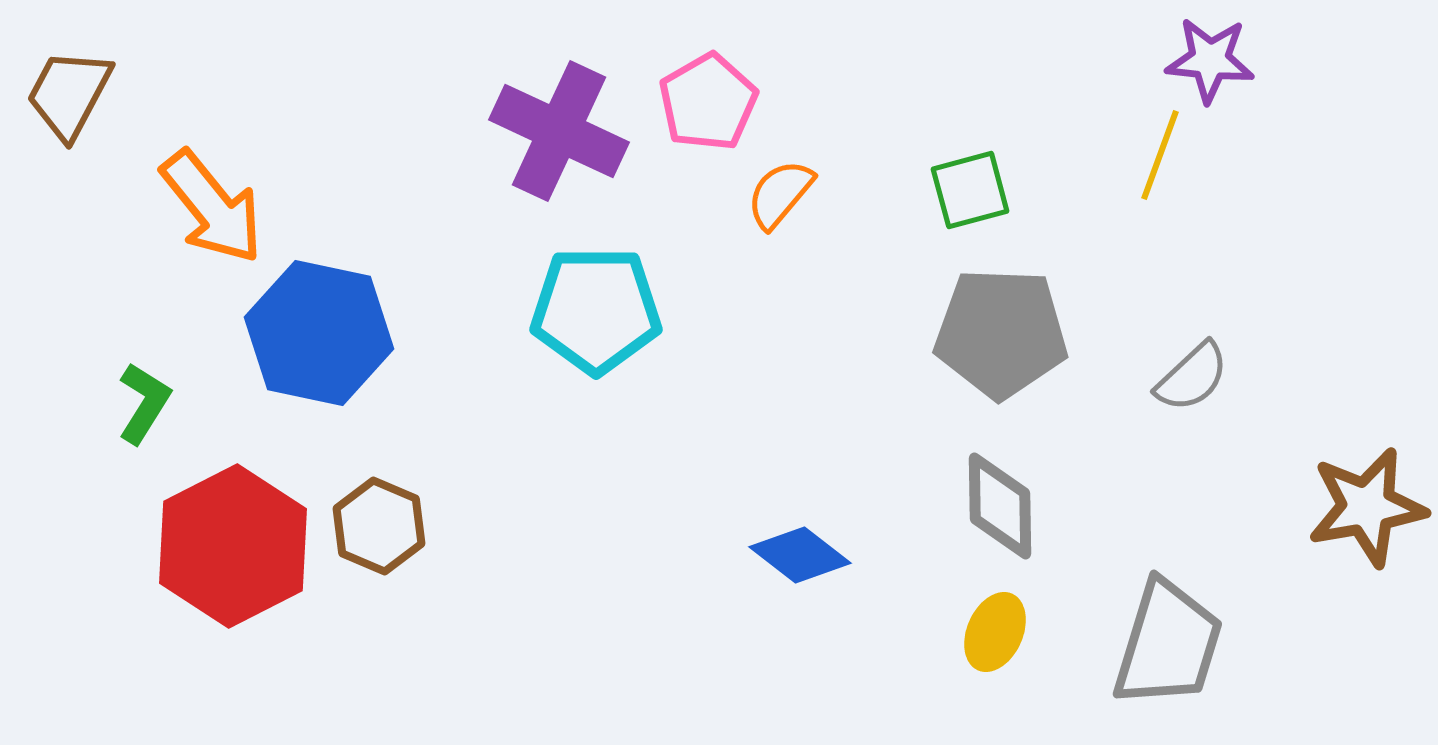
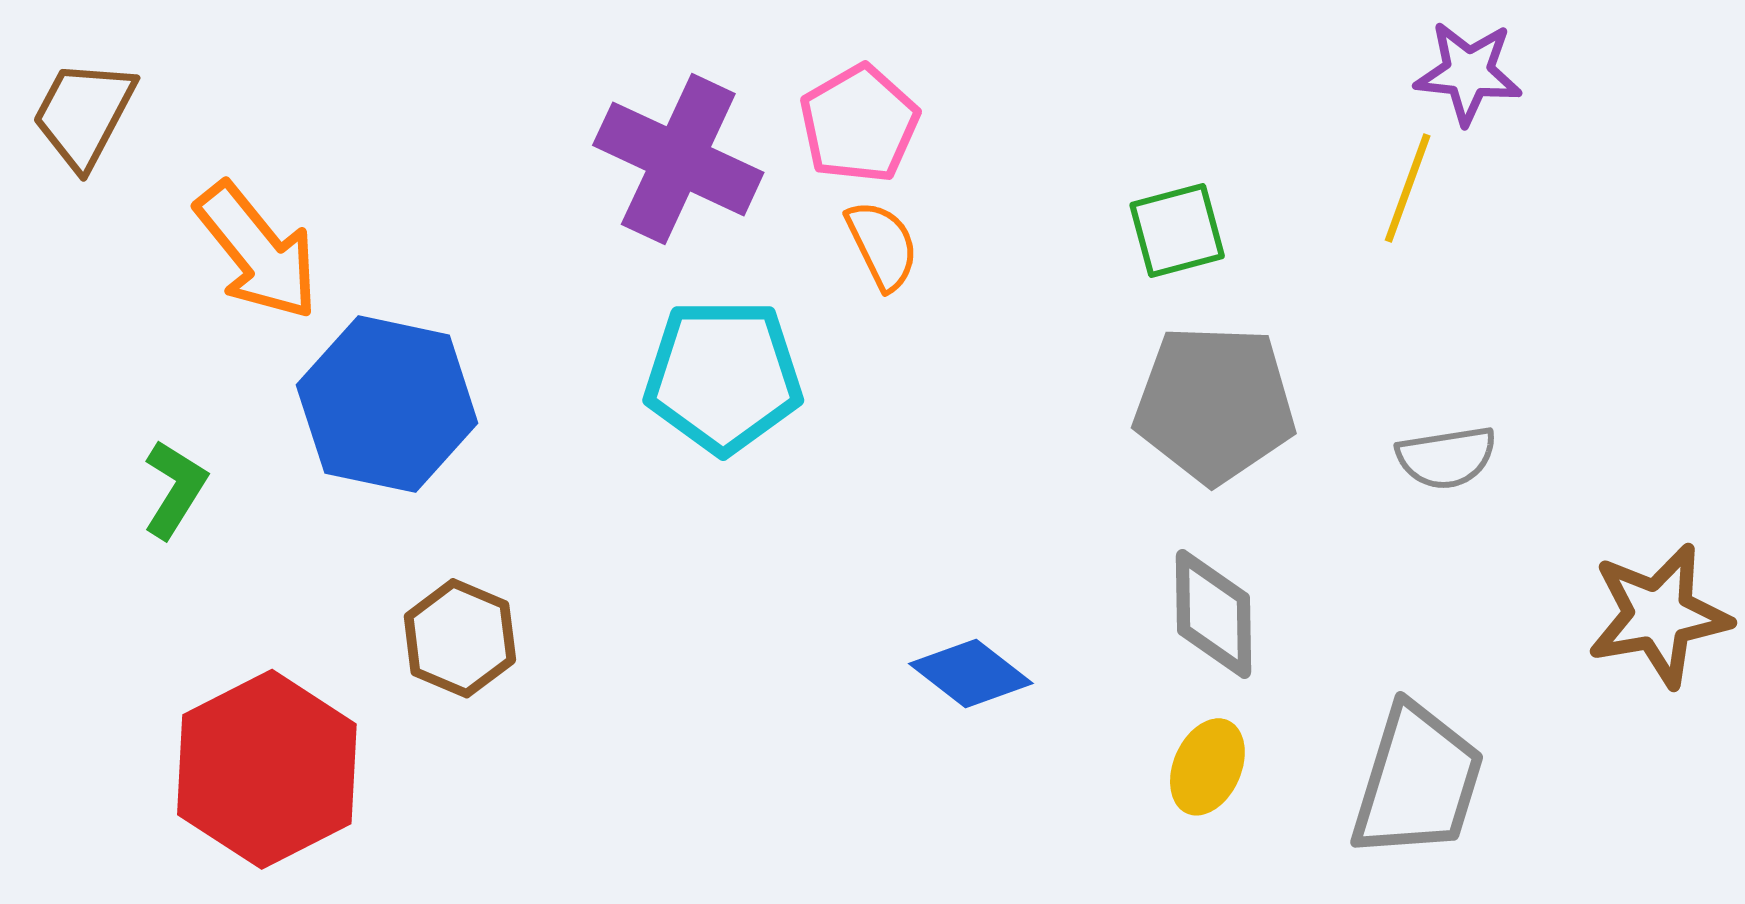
orange semicircle: (780, 194) -> (882, 245), moved, turned 114
gray semicircle: (1192, 377) -> (1446, 457), turned 34
red hexagon: (233, 546) -> (267, 769), moved

